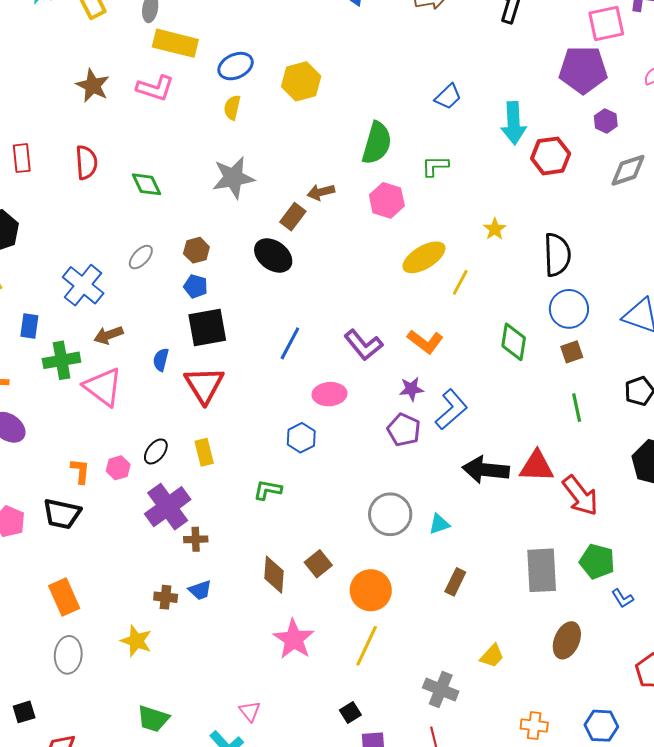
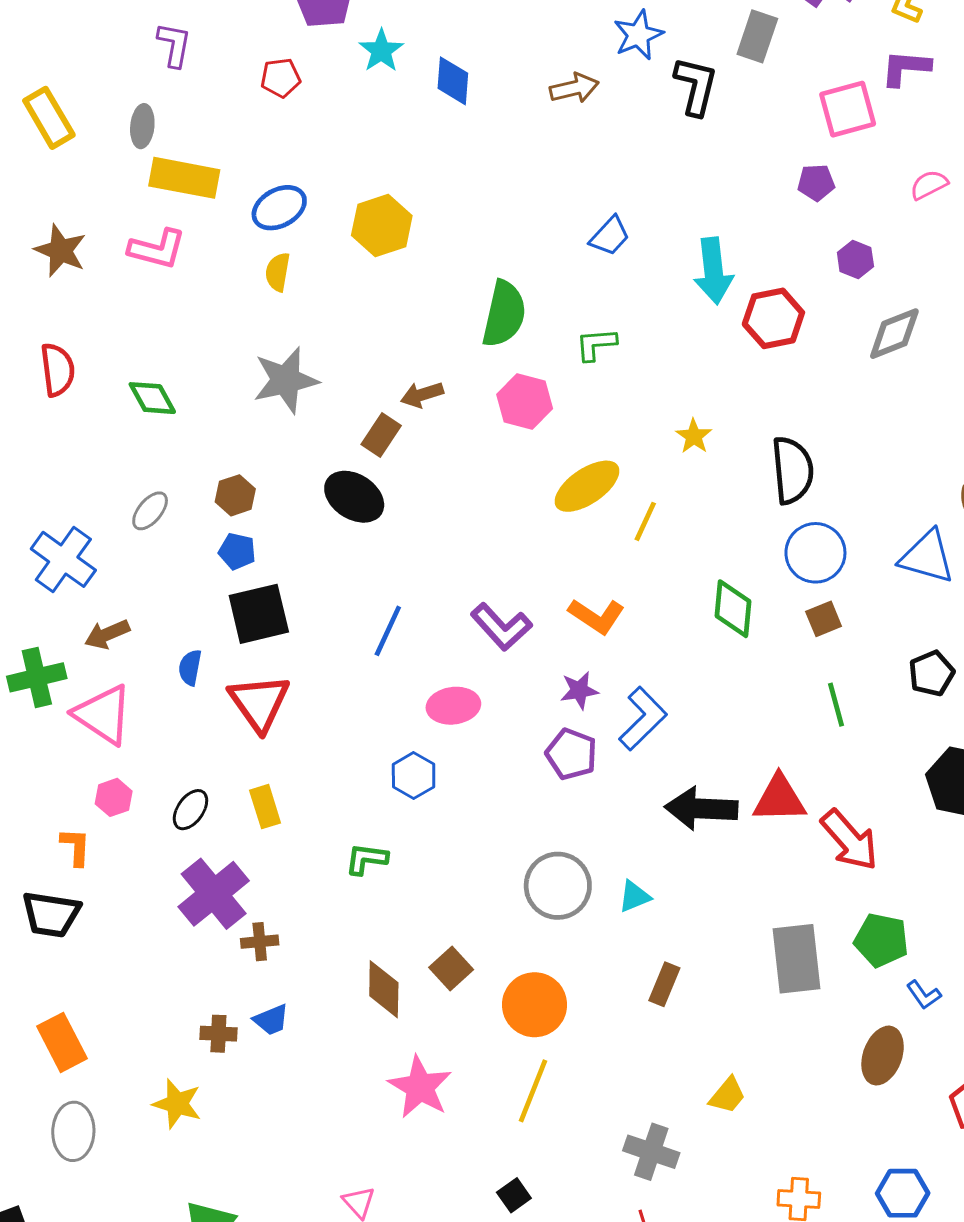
purple pentagon: (583, 70) -> (816, 182), size x0.5
pink hexagon: (118, 468) -> (114, 797), moved
brown ellipse: (567, 640) -> (883, 1056), moved

